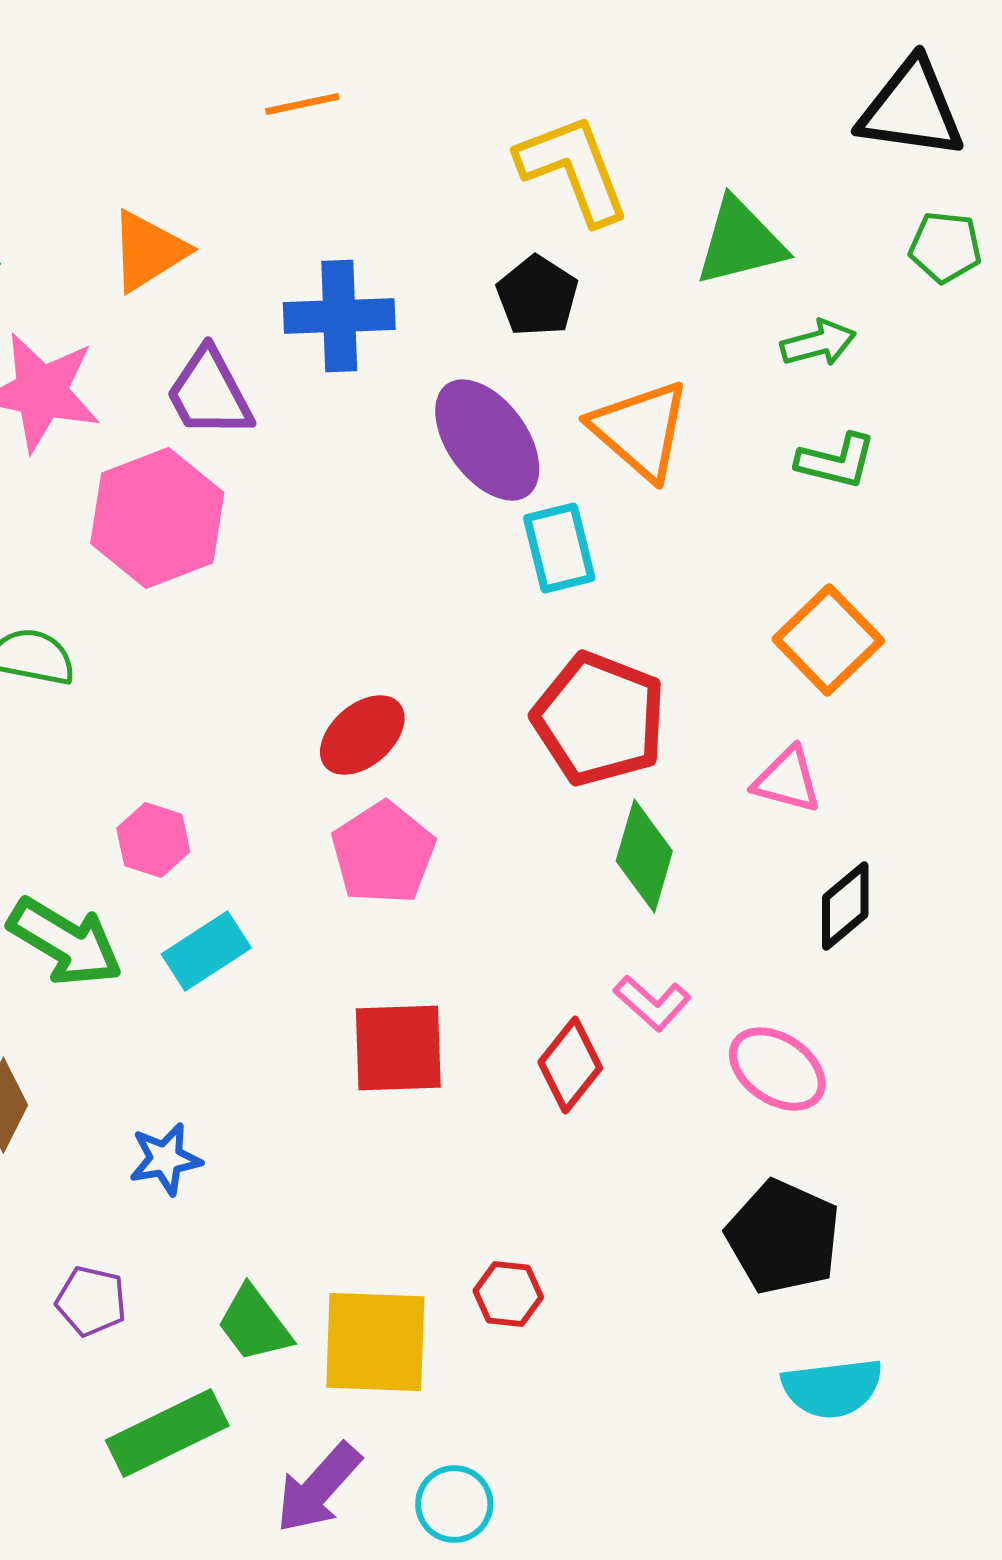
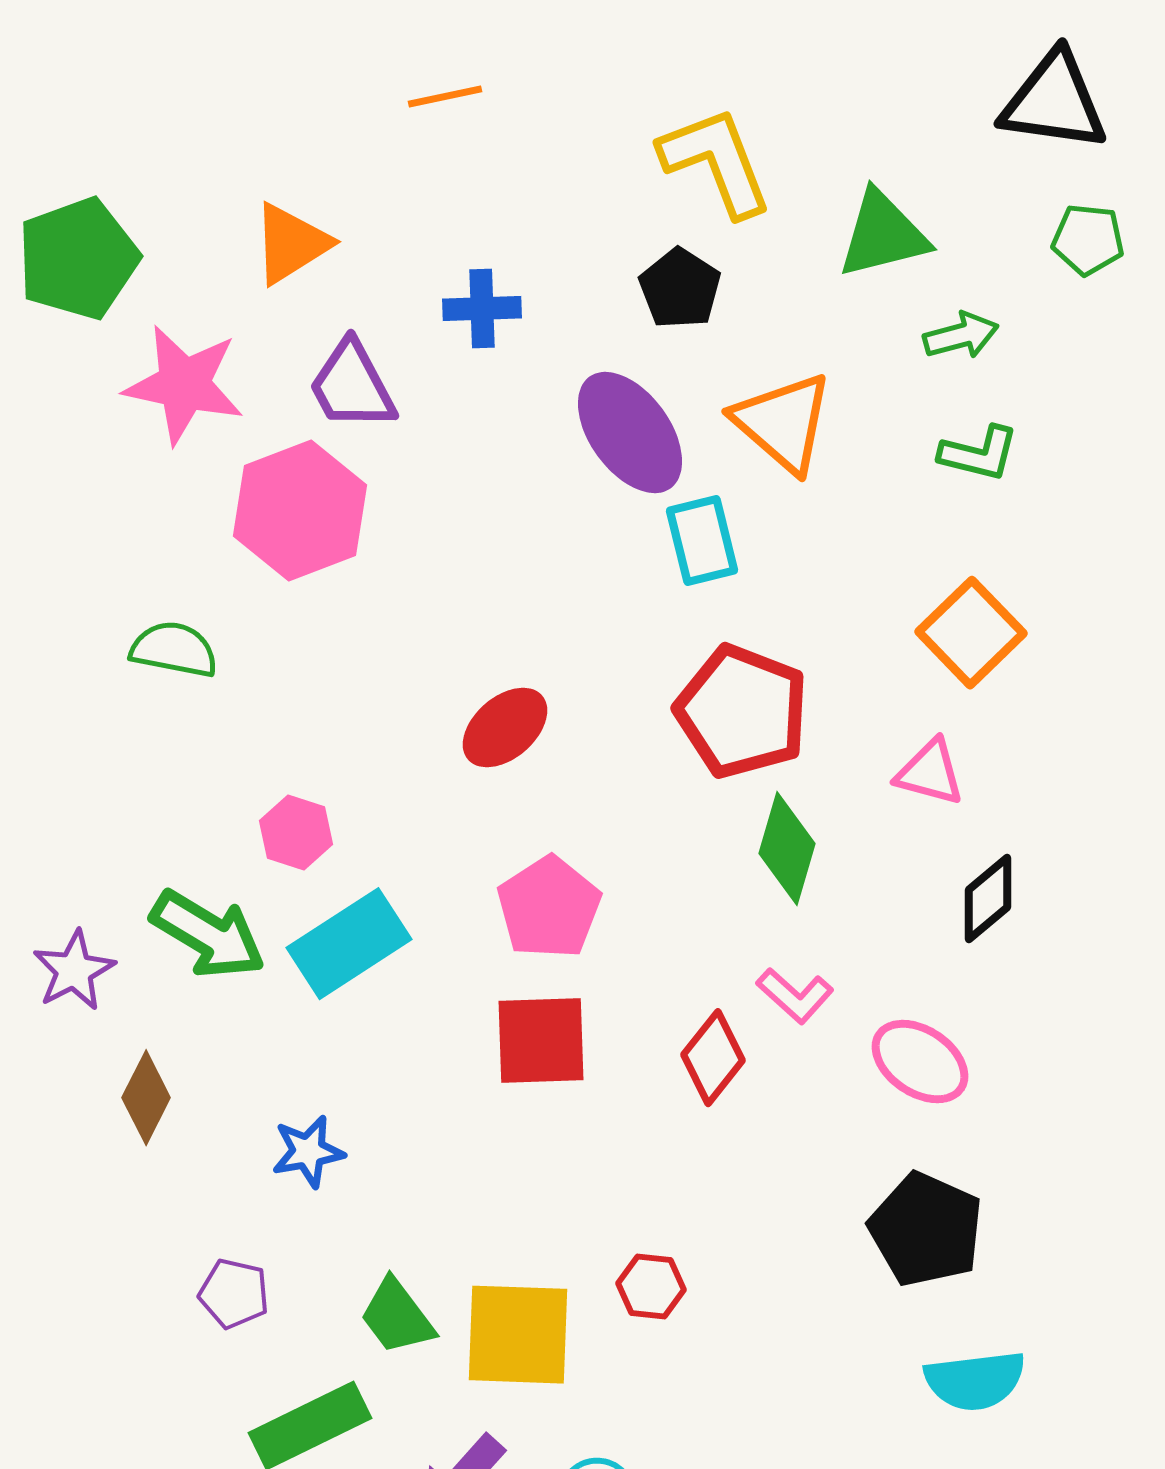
blue cross: (339, 316) -> (482, 309), size x0.7
pink pentagon: (383, 853) -> (549, 908), moved
cyan rectangle: (206, 951) -> (349, 944), size x1.4

